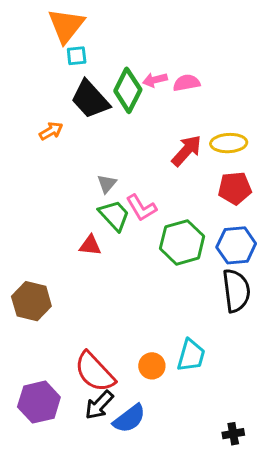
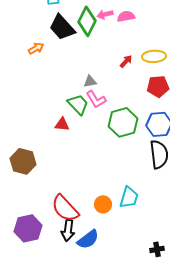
red arrow: (187, 151) -> (126, 61), size x0.6
gray triangle: (107, 184) -> (90, 81), moved, turned 40
black arrow: (99, 405) -> (68, 230), turned -35

